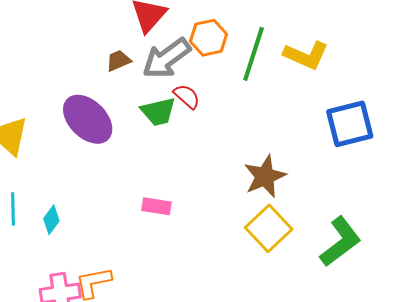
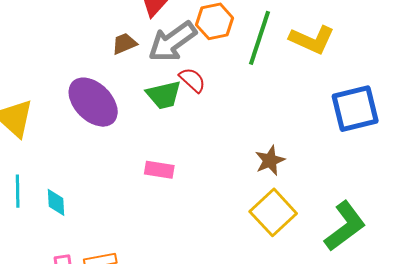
brown star: (265, 176) -> (270, 160), size x0.7
pink rectangle: (156, 206) -> (159, 170), moved
cyan diamond: (51, 220) -> (56, 202), turned -40

